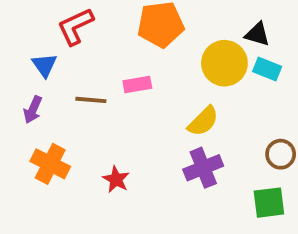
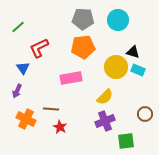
pink rectangle: (137, 84) -> (71, 78), size x1.5
brown line: (91, 100) -> (51, 109), moved
green square: (269, 203) -> (126, 141), moved

